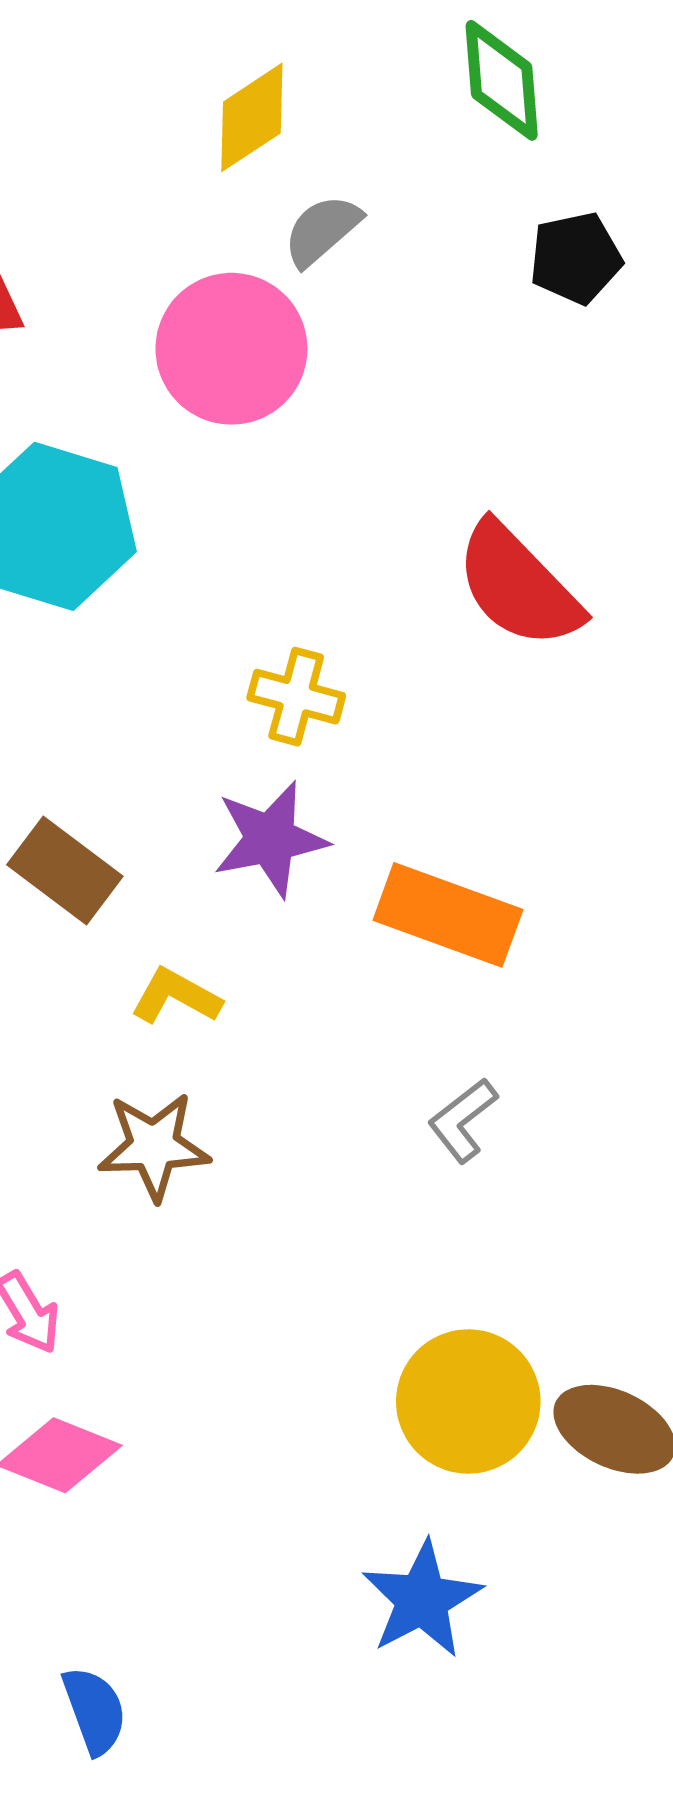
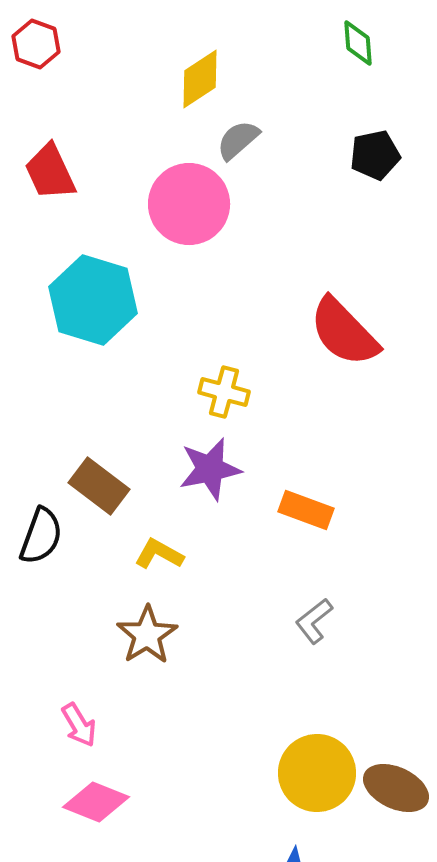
green diamond: (502, 80) -> (358, 43), moved, size x0.7
orange rectangle: (448, 915) -> (306, 510), size x0.7
brown star: (154, 1146) -> (147, 635), turned -30

